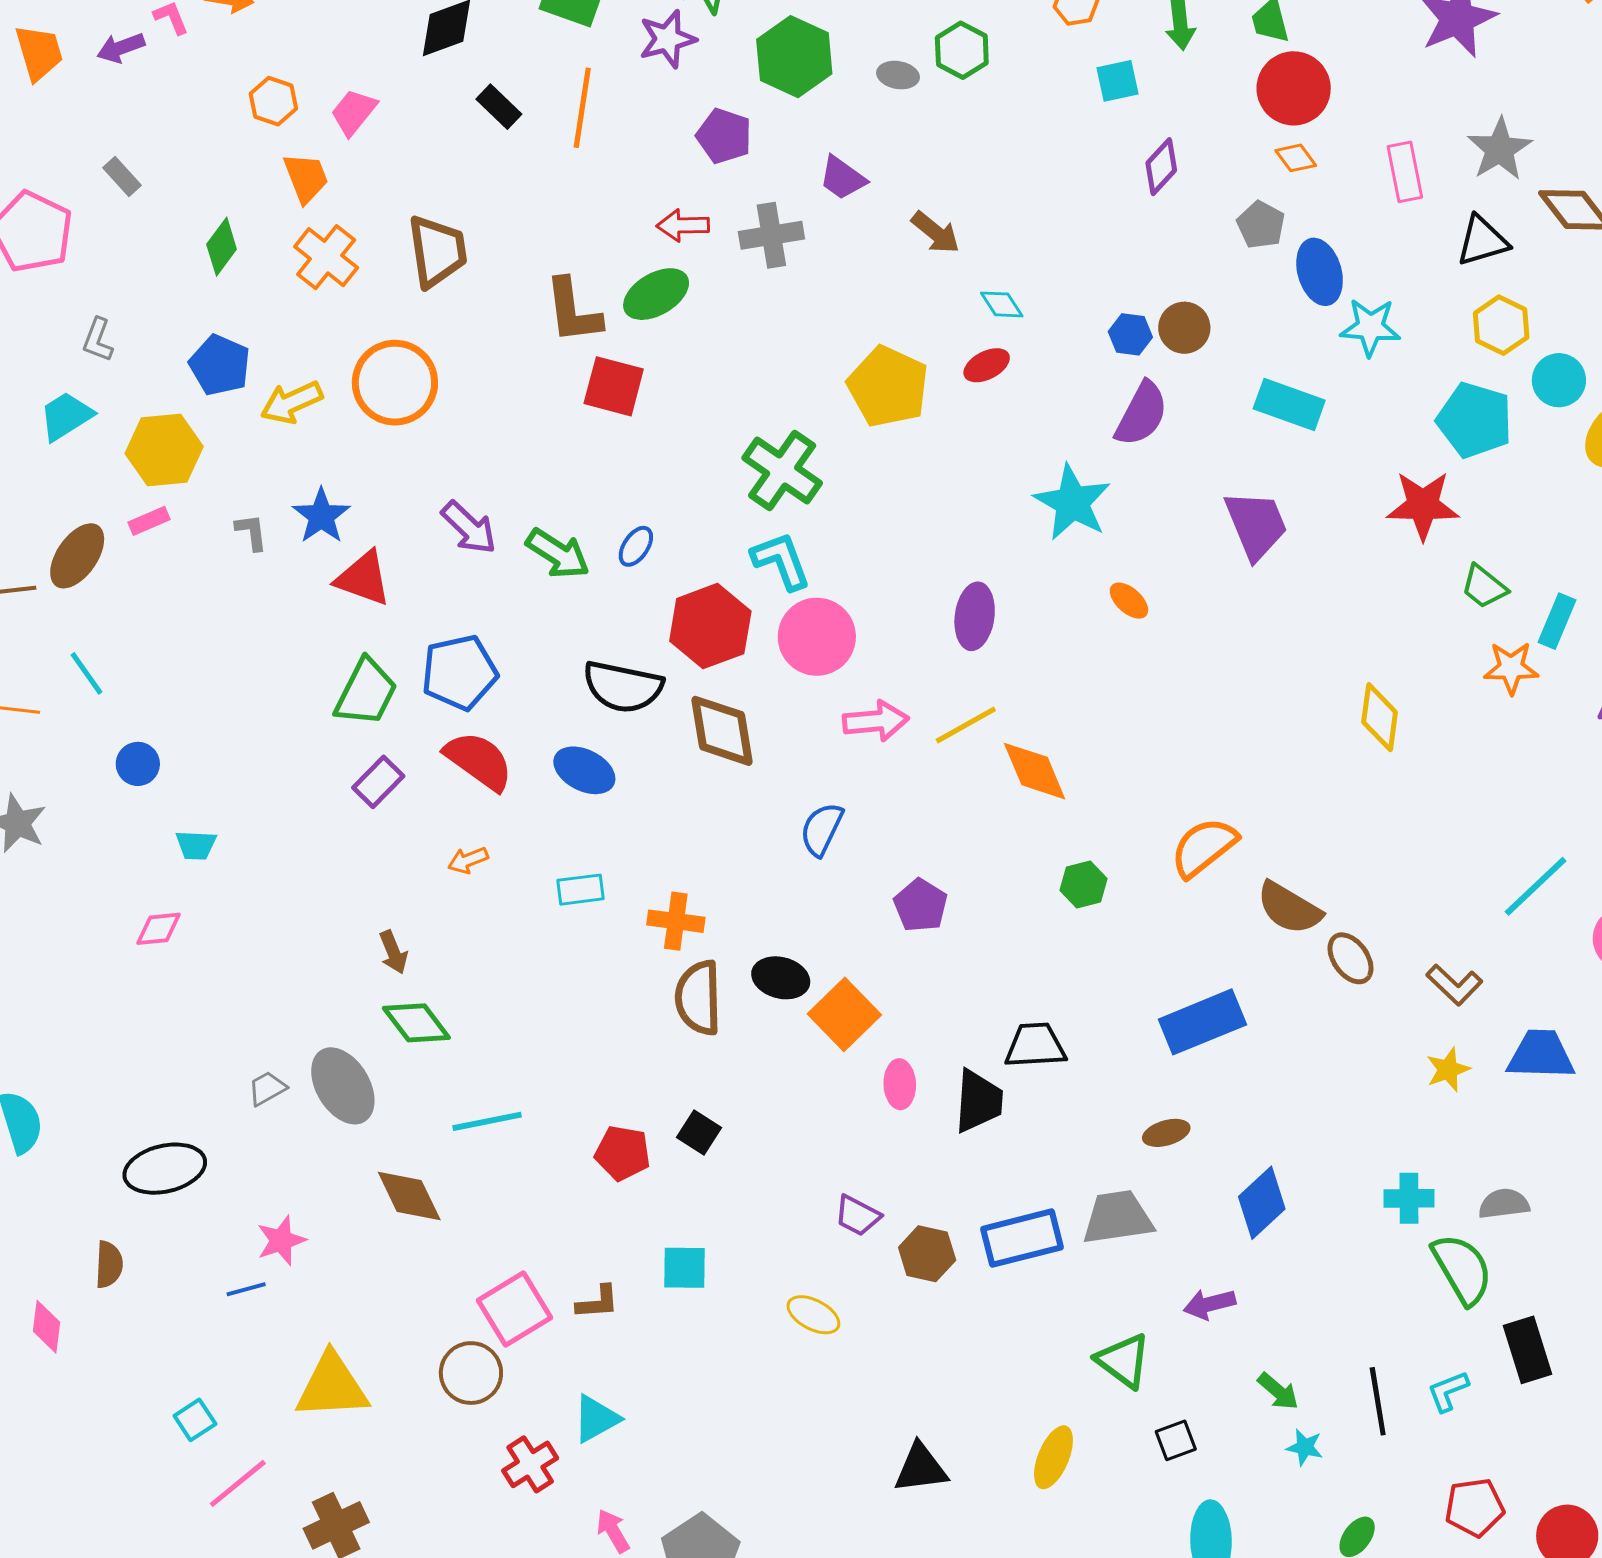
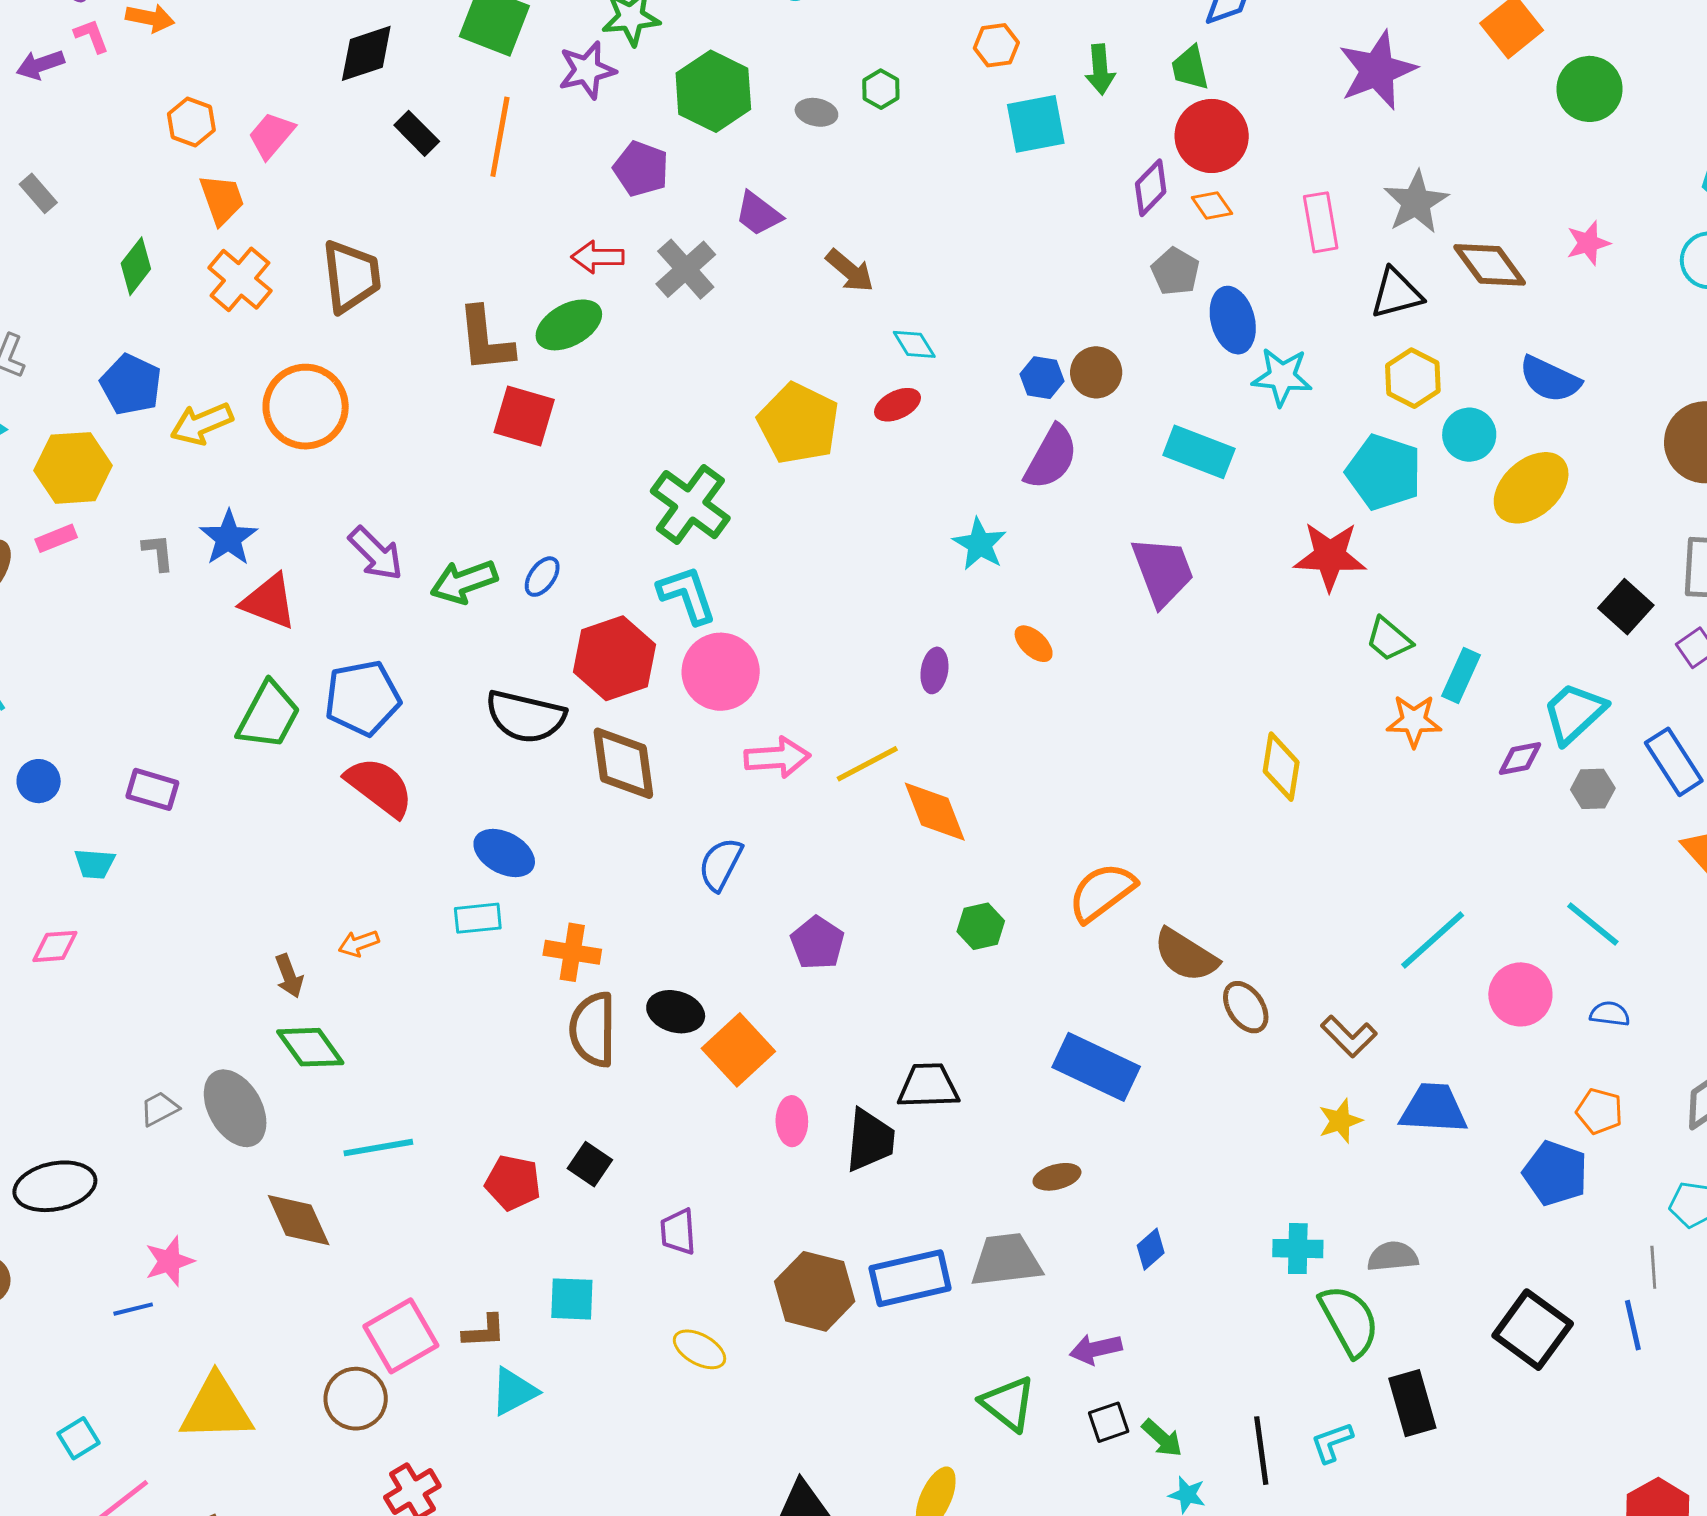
green hexagon: (962, 50) -> (881, 89), size x0.7
cyan square: (1117, 81) -> (1036, 124), size x1.4
purple diamond: (1161, 167) -> (1151, 188), moved
gray cross: (771, 235) -> (686, 269), turned -34
cyan star: (1072, 502) -> (980, 544), size x0.7
green arrow: (558, 554) -> (464, 582), turned 126
purple ellipse: (975, 616) -> (934, 670), moved, size x0.7
blue ellipse: (584, 770) -> (504, 853), moved
purple rectangle: (378, 782) -> (152, 789), moved, turned 60
orange arrow: (468, 860) -> (359, 943), moved
blue rectangle: (1202, 1022) -> (1096, 1067), turned 46
blue diamond: (1262, 1203) -> (1151, 1249), size x0.6
purple trapezoid: (858, 1216) -> (678, 1232), moved, turned 57
brown hexagon: (927, 1254) -> (815, 1291), size x1.4
cyan triangle: (596, 1419) -> (514, 1391), moved
black square: (1176, 1440) -> (1109, 1422), moved

